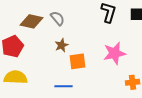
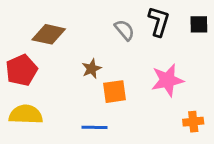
gray semicircle: (58, 18) -> (124, 30), moved

